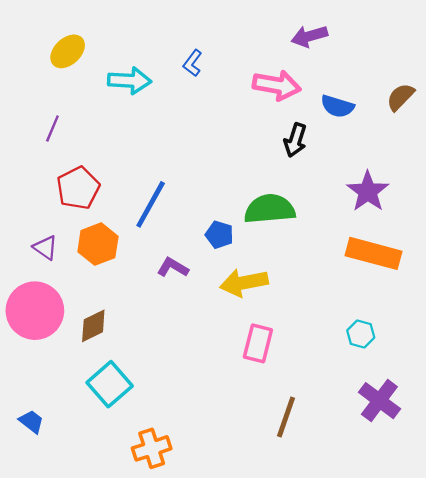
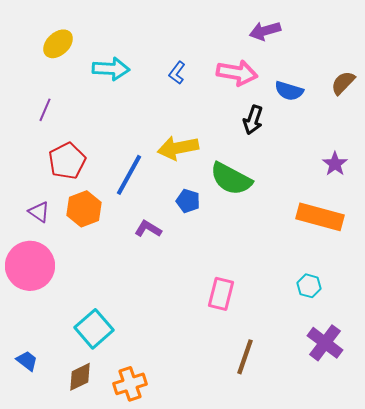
blue L-shape: (193, 63) -> (177, 73), moved
purple star: (368, 192) -> (335, 164), moved, size x0.7
green semicircle: (270, 209) -> (231, 179), turned -147
yellow arrow: (244, 283) -> (178, 148), moved
brown diamond: (93, 326) -> (80, 377), moved

